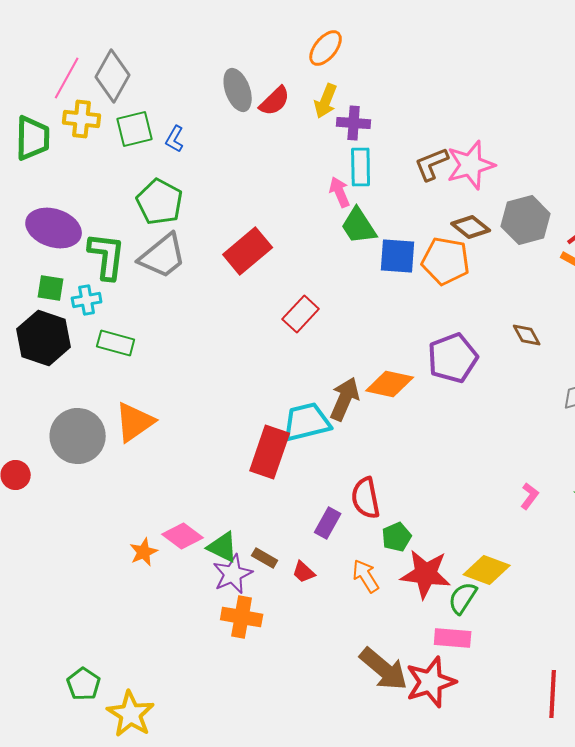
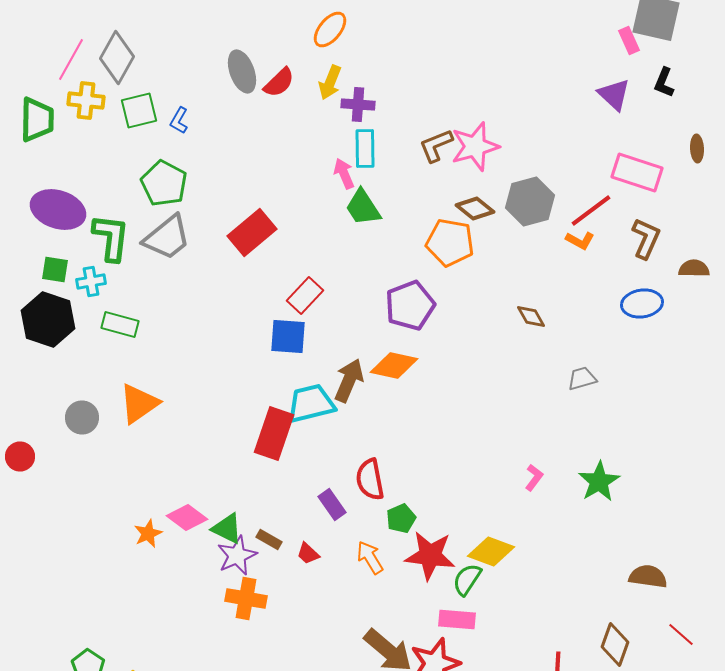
blue square: (398, 256) -> (288, 336), moved
purple pentagon: (453, 358) -> (410, 306), moved
gray circle: (78, 436) -> (82, 418), size x0.6
purple rectangle: (328, 523) -> (332, 504), turned -64

